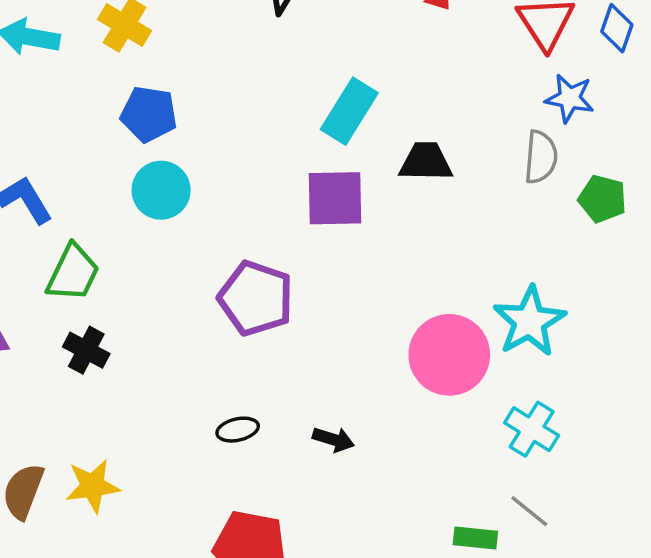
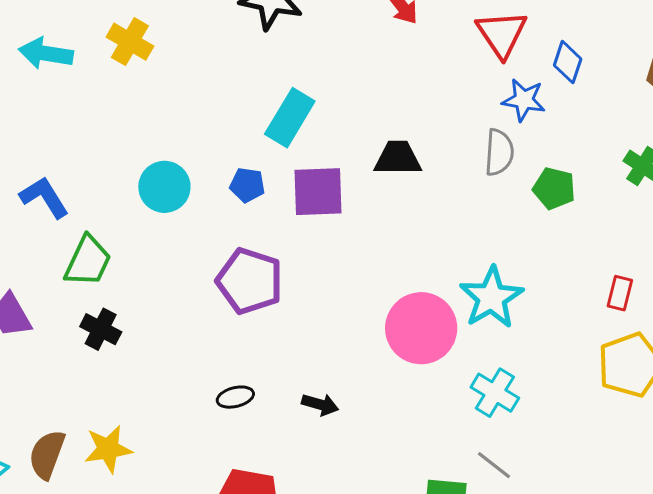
blue diamond: (617, 28) -> (568, 62), moved
cyan rectangle: (349, 111) -> (290, 118), moved
blue pentagon: (149, 114) -> (247, 185), moved, size x0.7

